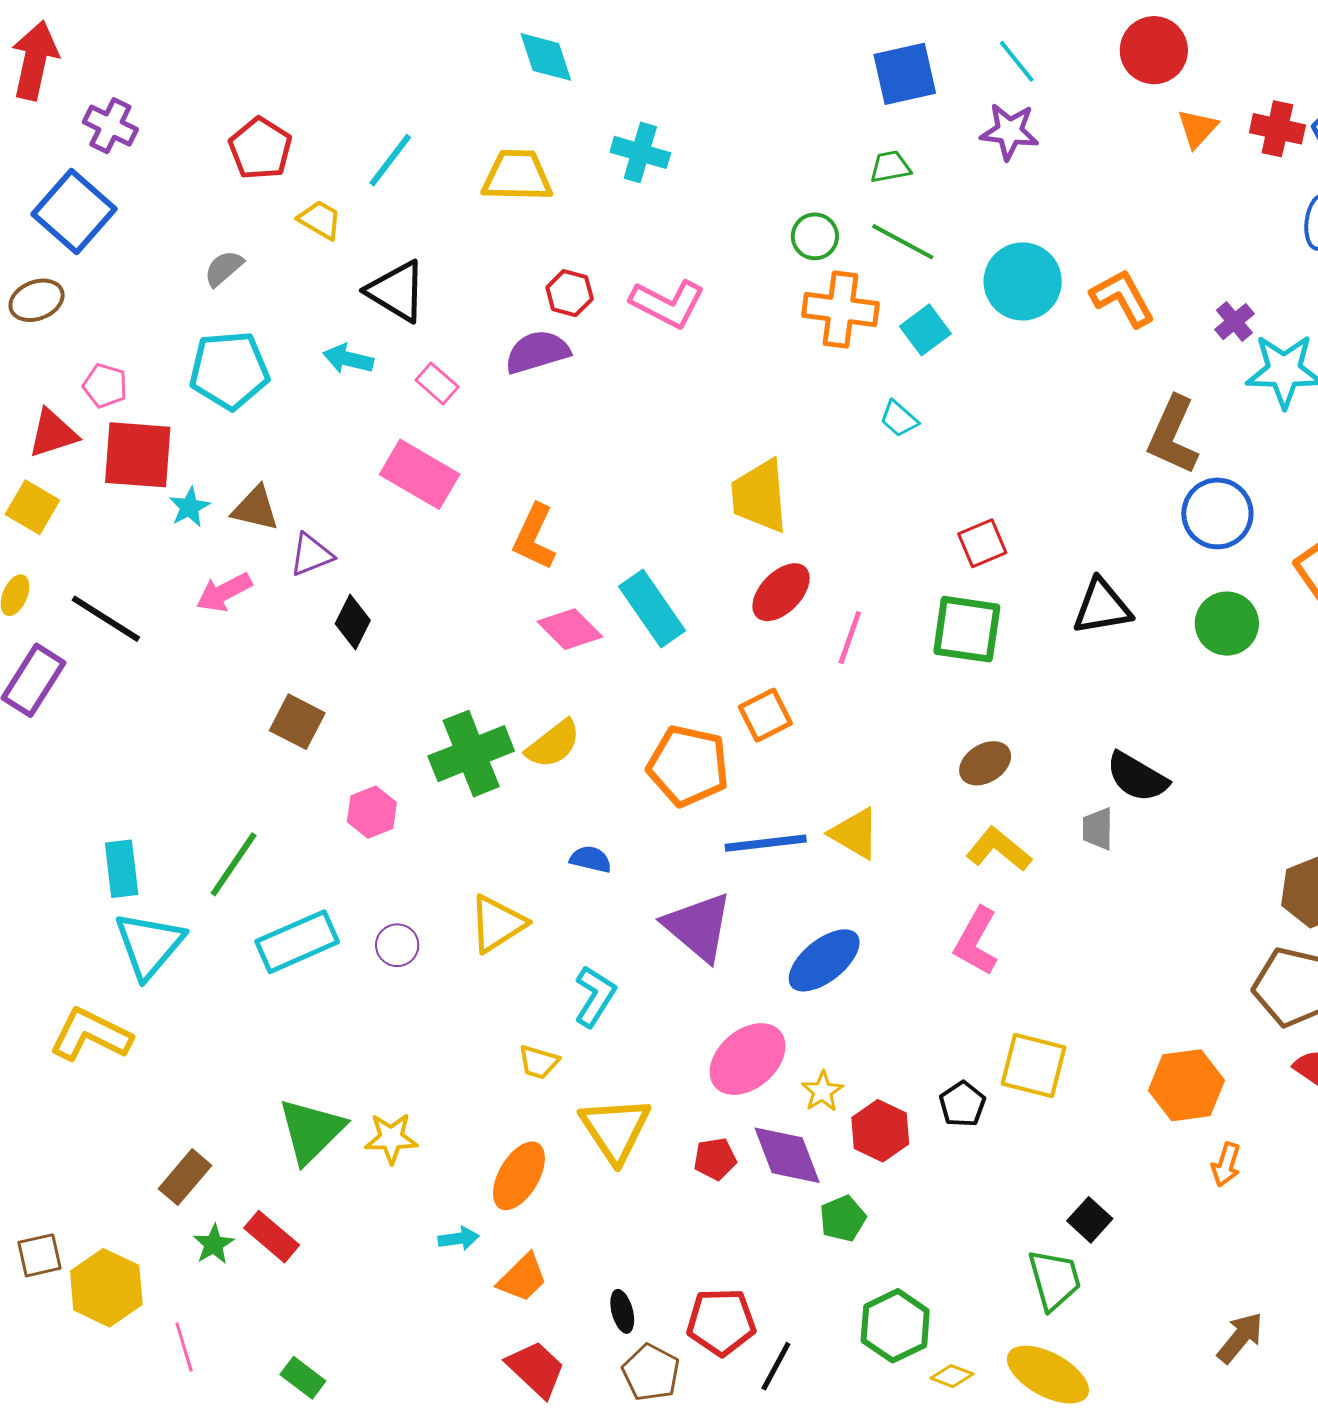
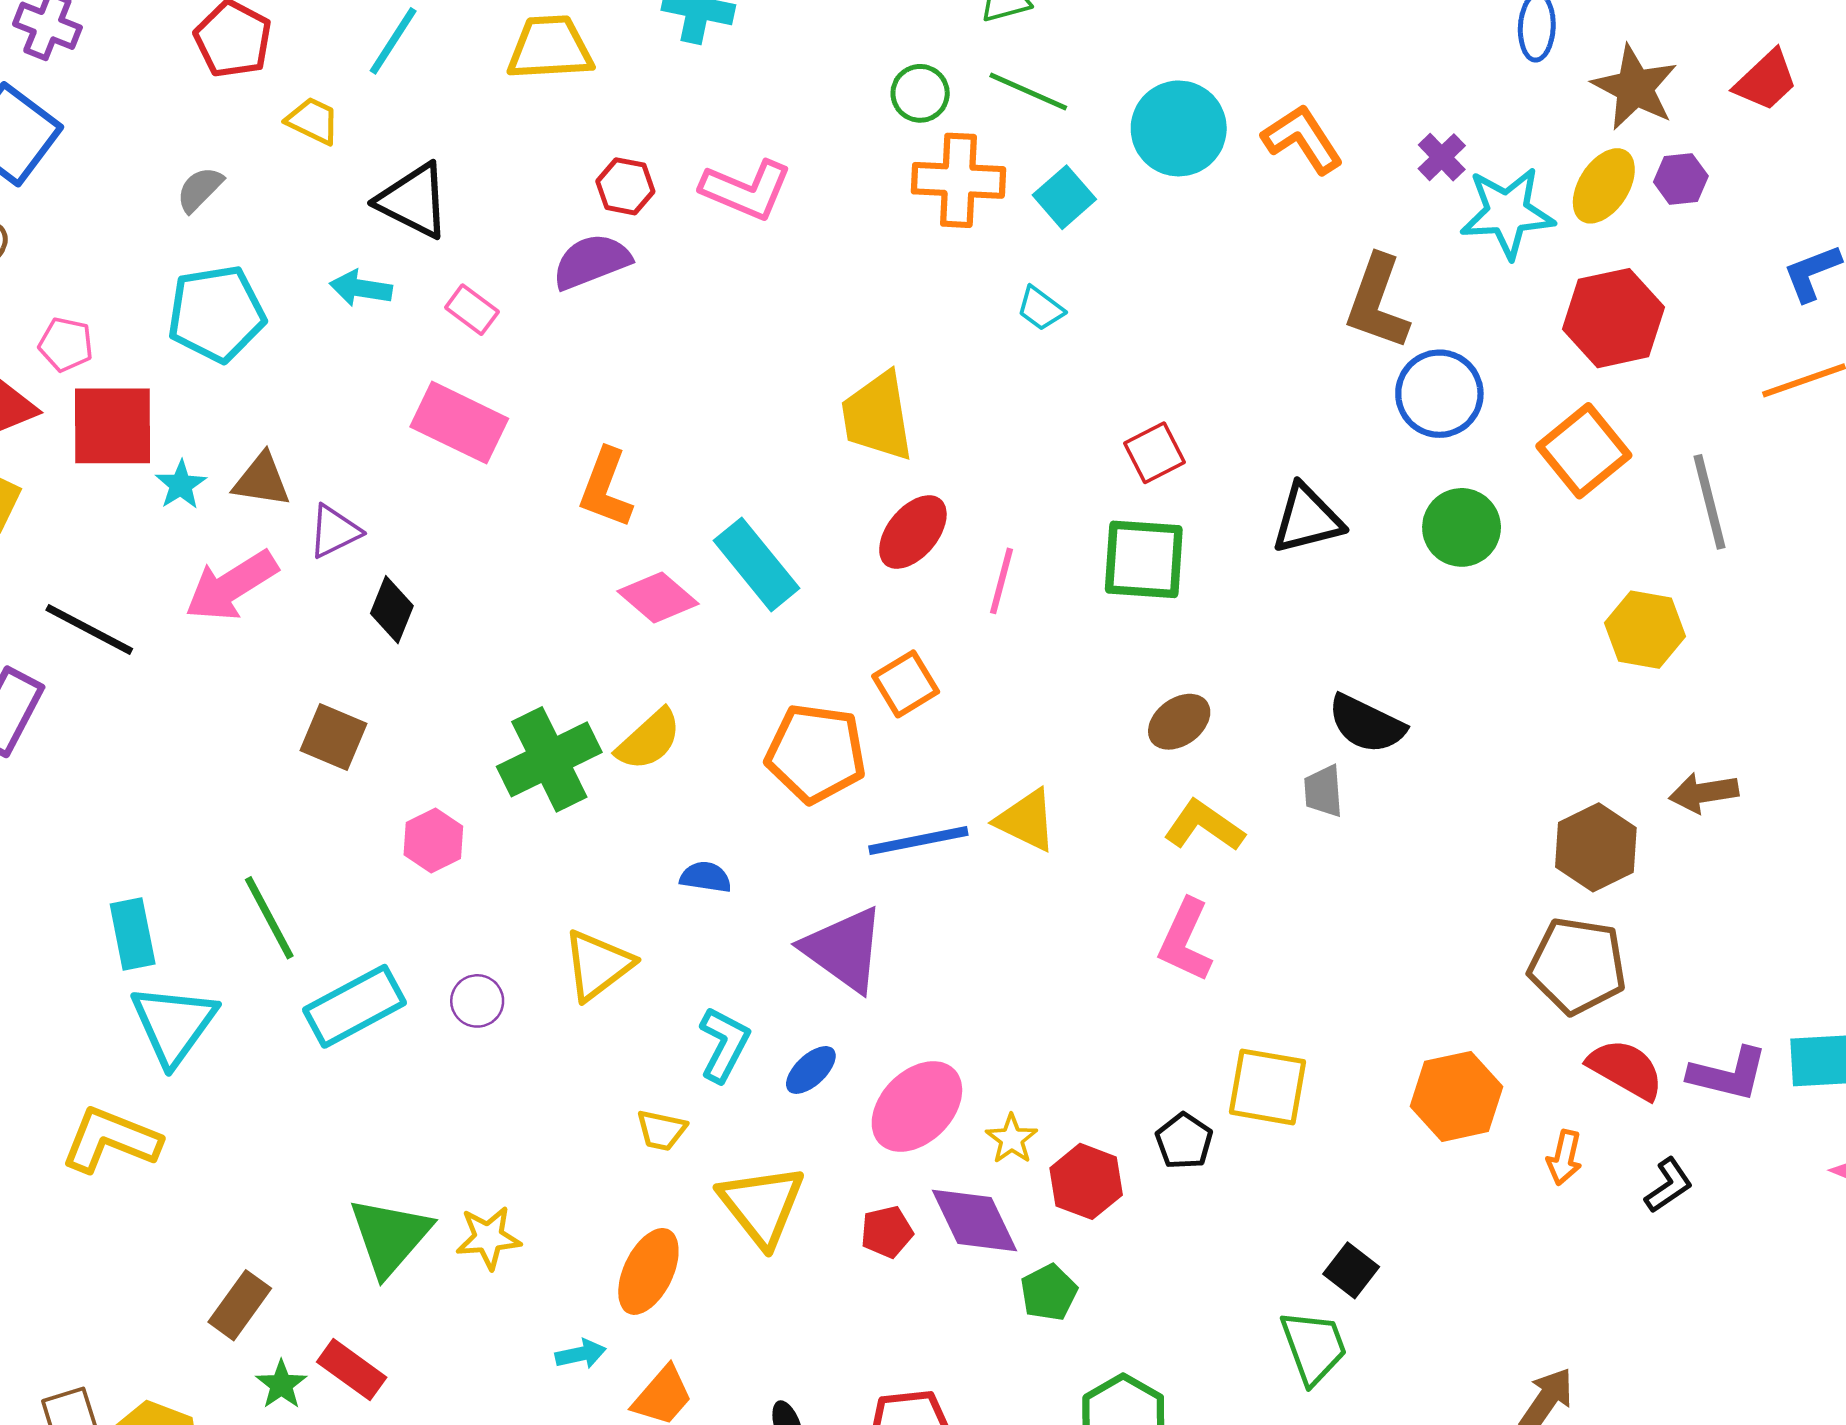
pink arrow: (224, 592) -> (231, 586), size x1.4
green line: (234, 864) -> (269, 918), turned -58
blue ellipse: (824, 960) -> (811, 1070), moved, size x0.6
orange arrow: (1226, 1165) -> (1564, 1157), moved

